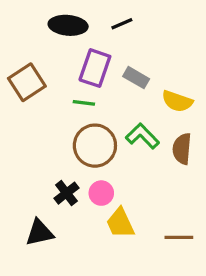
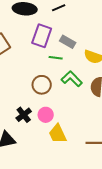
green line: (84, 103) -> (56, 58), moved
brown circle: (95, 146) -> (42, 85), size x0.7

